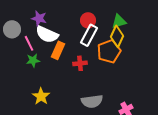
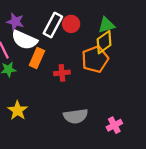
white rectangle: (89, 35) -> (53, 25), moved
yellow diamond: (117, 36) -> (104, 42), turned 30

